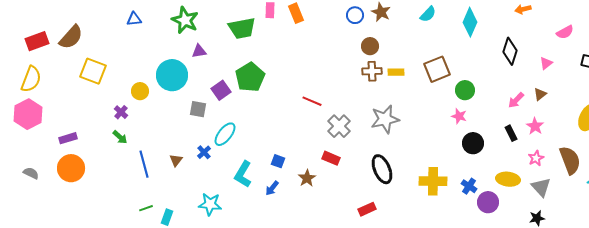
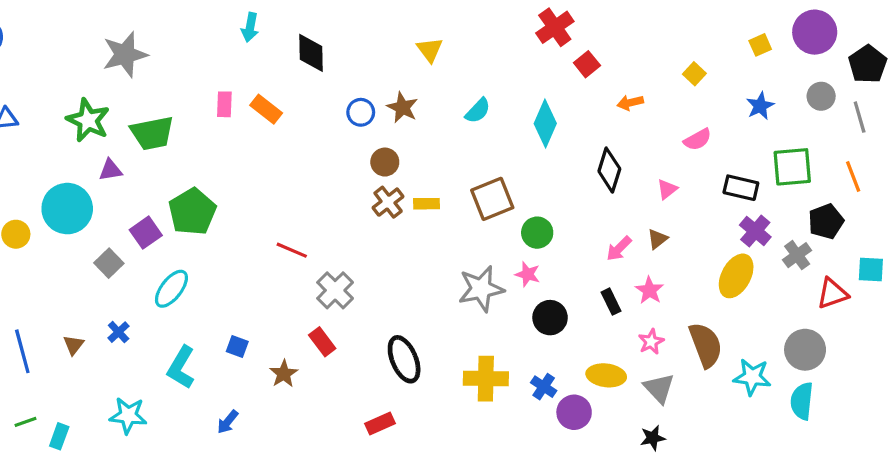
orange rectangle: (296, 13) -> (266, 109), turned -30
green trapezoid: (242, 28) -> (152, 133), moved
brown cross: (372, 71) -> (388, 202), turned -36
gray square: (198, 109) -> (109, 263), turned 36
gray star: (385, 119) -> (481, 289), moved
cyan ellipse: (225, 134) -> (171, 289), moved
red rectangle: (331, 158) -> (322, 342), turned 30
blue arrow: (272, 188) -> (228, 422), moved

